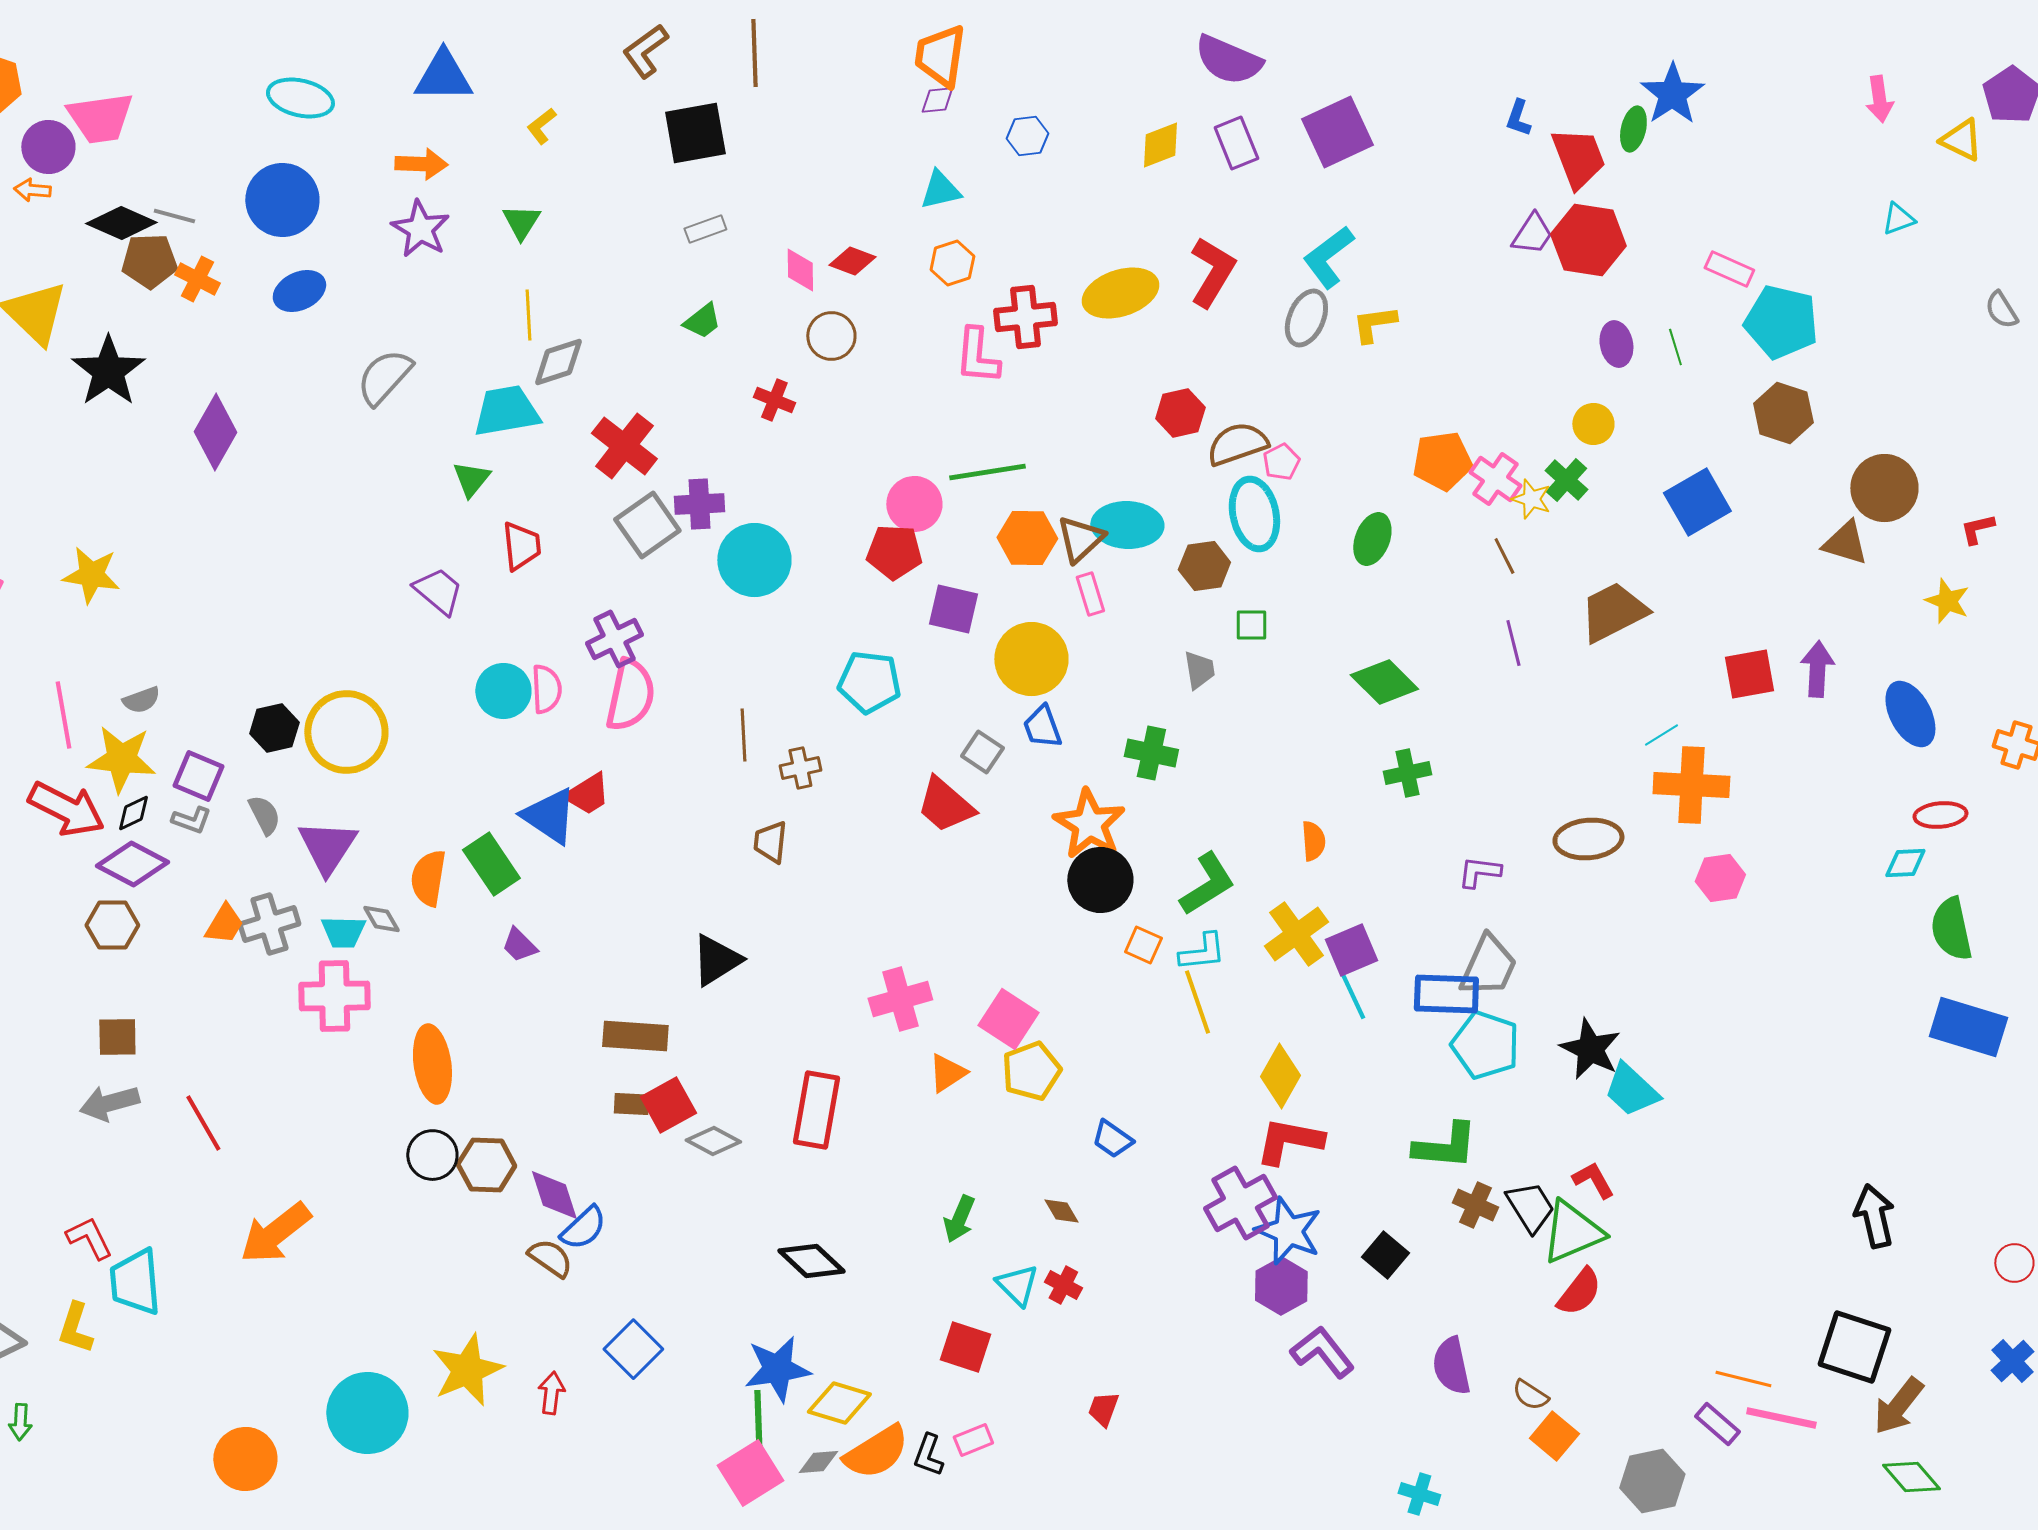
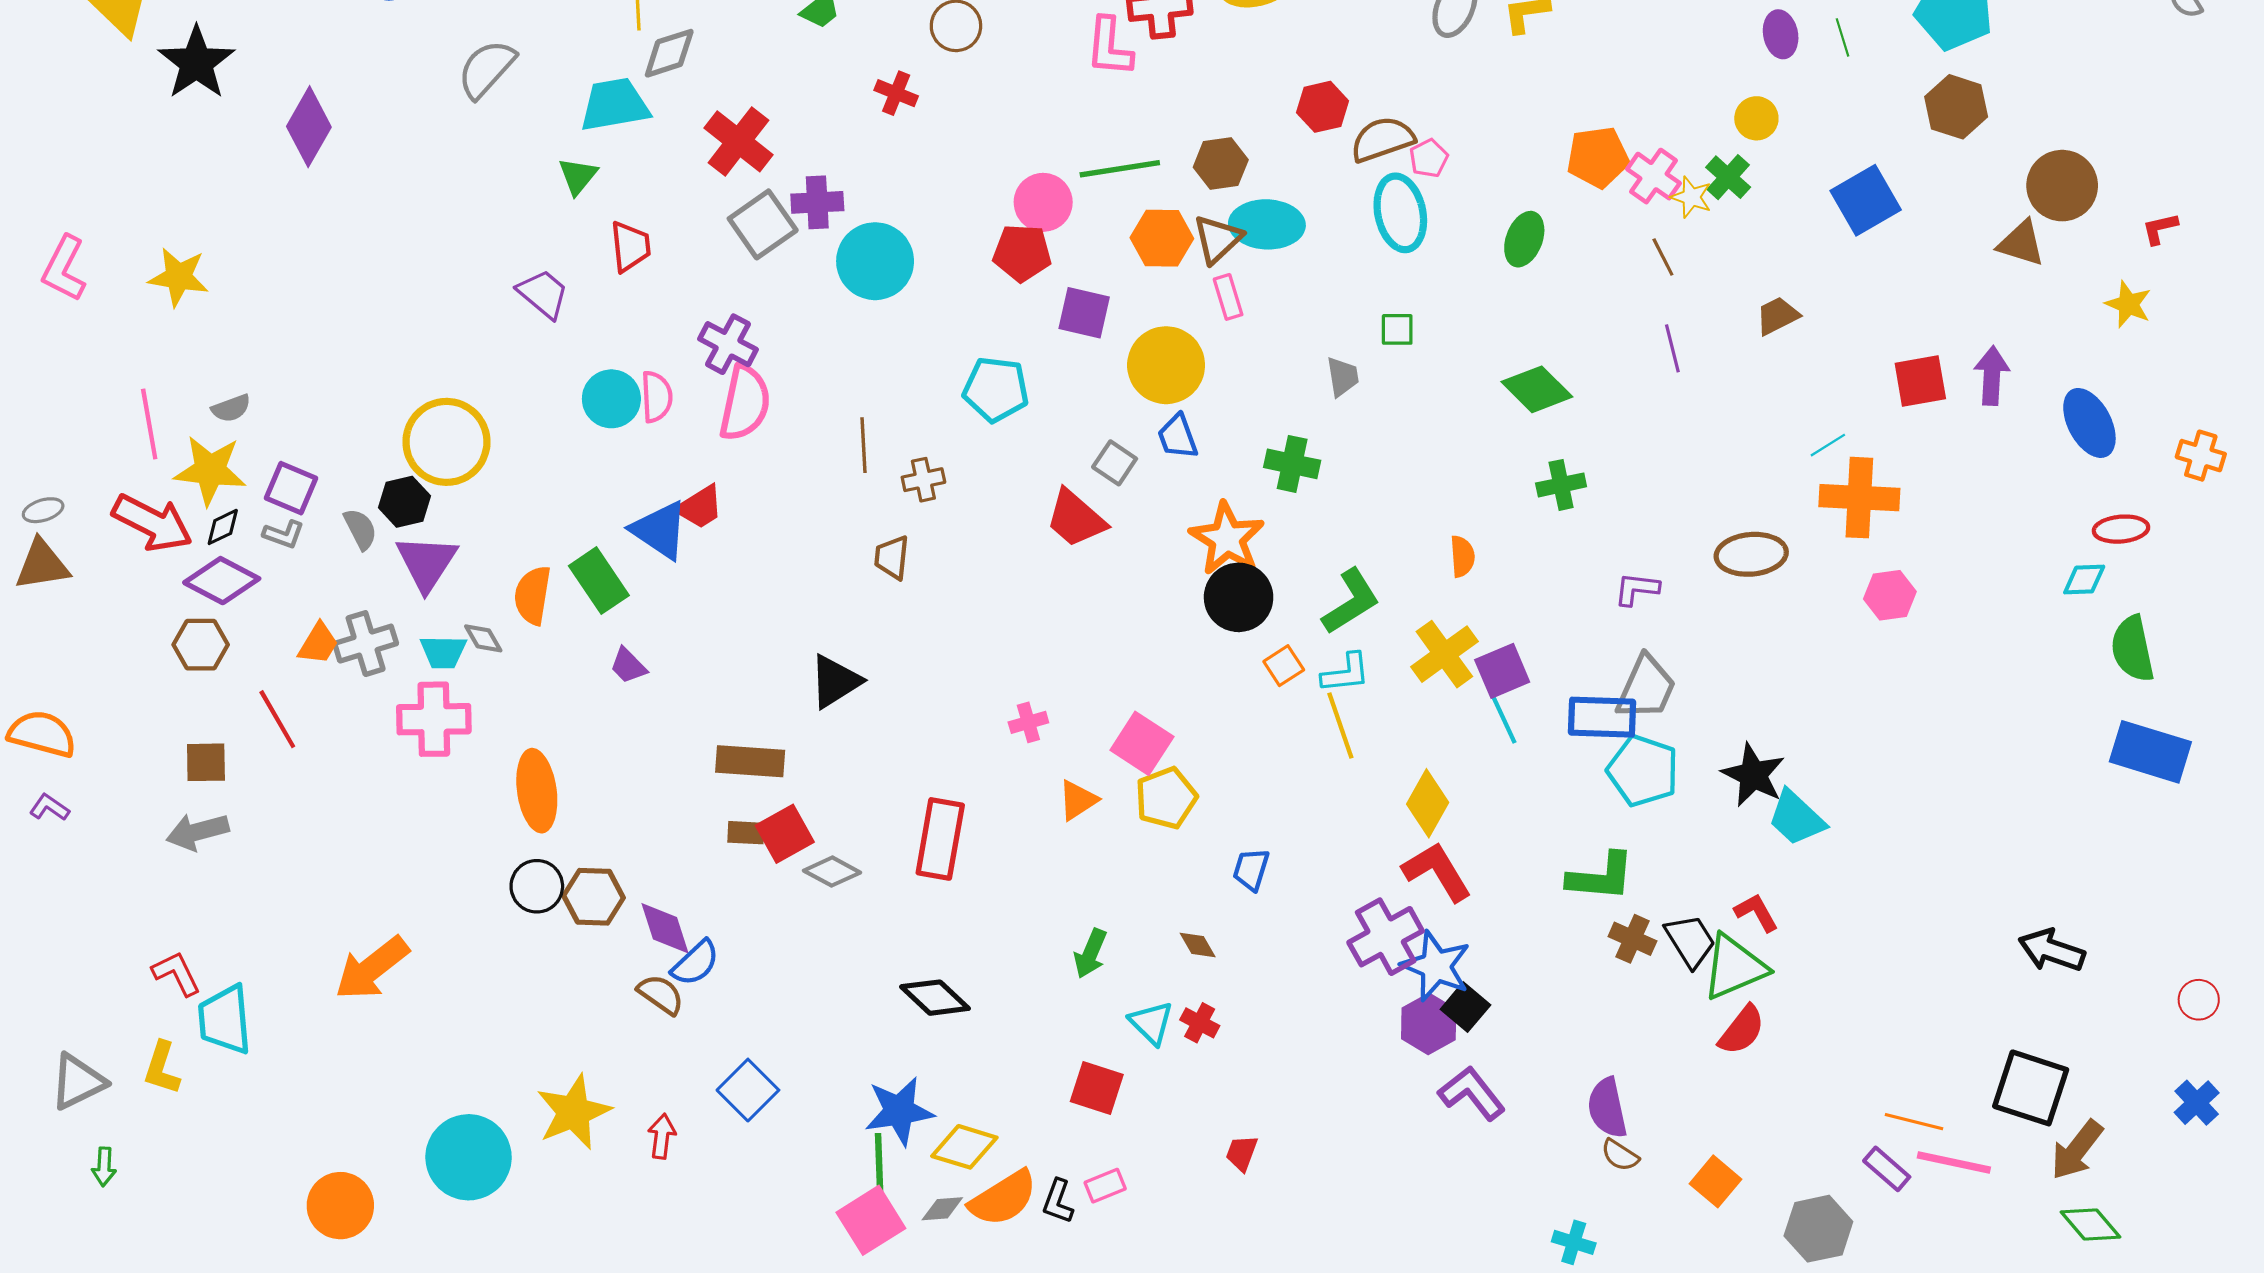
brown hexagon: (1204, 566) -> (1221, 164), moved
brown trapezoid: (1613, 612) -> (1777, 316), size x0.6
purple cross: (614, 639) -> (728, 344), turned -36
black hexagon: (274, 728) -> (404, 502), moved
orange square: (1143, 945) -> (1284, 666), turned 33
pink cross: (900, 999) -> (1028, 722), size x0.6
red line: (203, 1123) -> (277, 719), moved
blue trapezoid: (1112, 1139) -> (1251, 869), turned 72
red L-shape: (1289, 1141) -> (1437, 872), turned 48
black arrow: (1874, 1216) -> (2052, 950), turned -58
black square: (1385, 1255) -> (1465, 1007), moved
brown semicircle: (1530, 1395) -> (1620, 1155), moved

